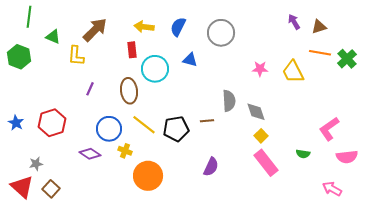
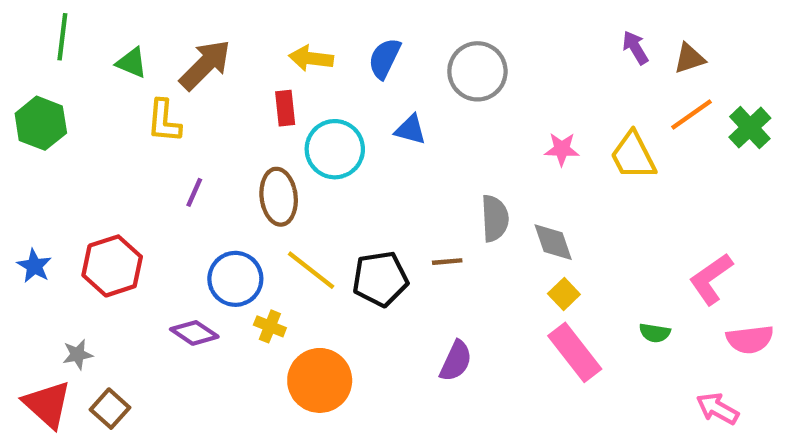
green triangle: (53, 37) -> (132, 63), moved
orange line: (320, 53) -> (691, 115), turned -45

